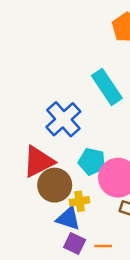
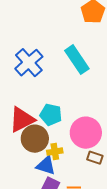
blue cross: (63, 119) -> (29, 63), moved
cyan pentagon: (92, 162) -> (51, 115), moved

